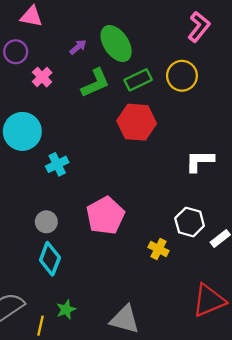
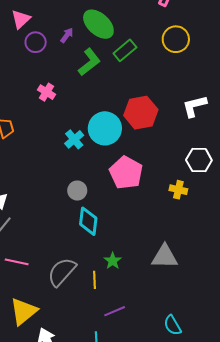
pink triangle: (31, 16) -> (21, 19), turned -40
purple circle: (16, 52) -> (36, 42), moved
yellow circle: (182, 76) -> (176, 39), moved
pink cross: (42, 77) -> (46, 92), moved
red hexagon: (137, 122) -> (141, 113), moved
cyan circle: (22, 131) -> (105, 128), moved

